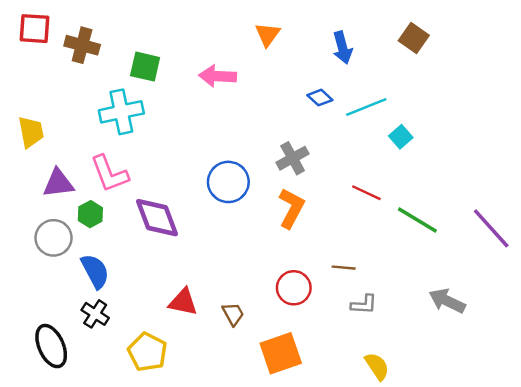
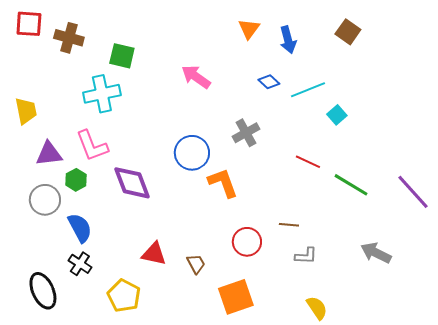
orange triangle: (268, 34) -> (249, 29), moved
pink arrow: (218, 76) -> (196, 77), moved, turned 32
orange L-shape: (291, 208) -> (223, 183), moved, turned -48

